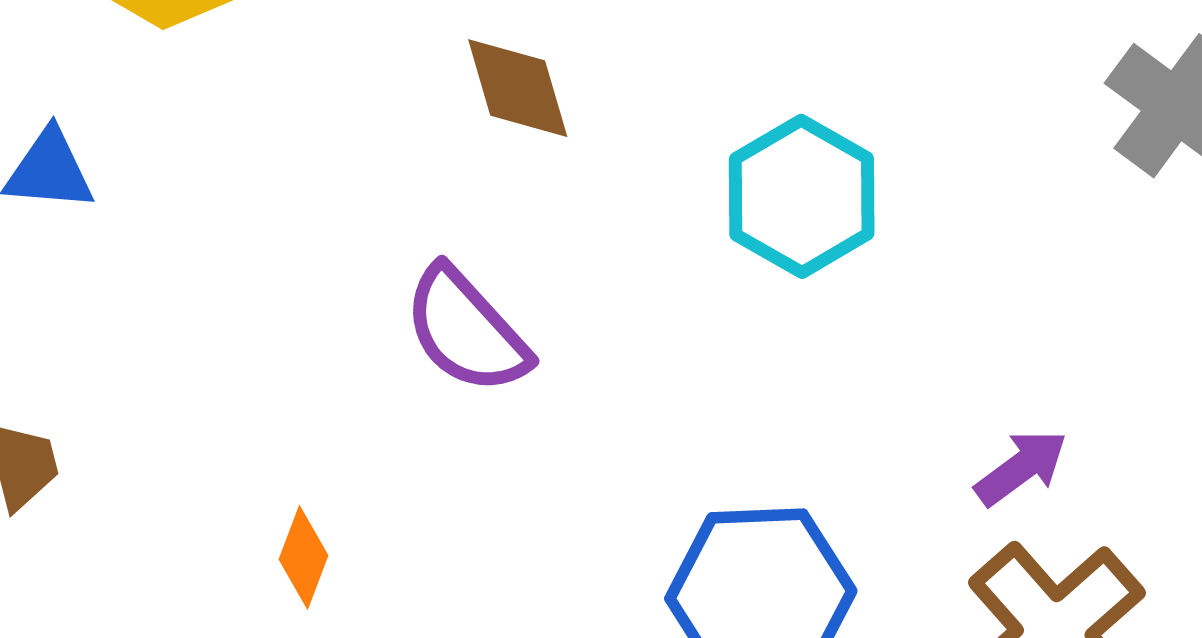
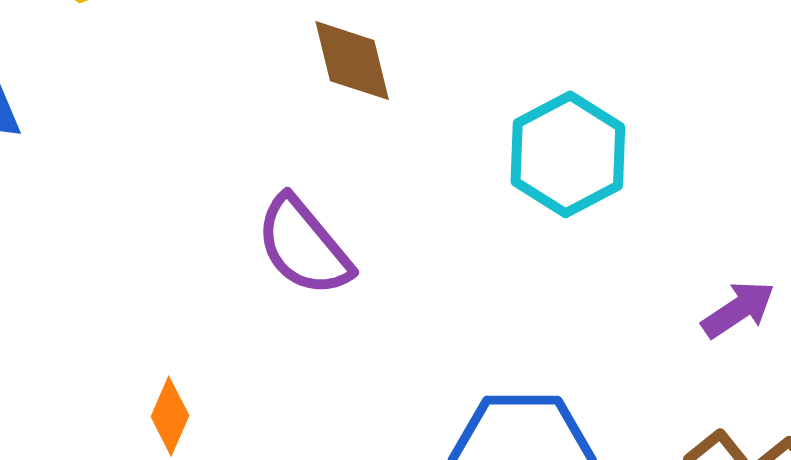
purple arrow: (1021, 468) -> (738, 310), moved

